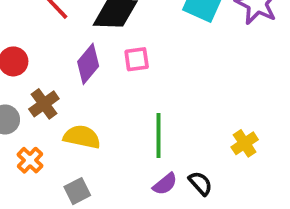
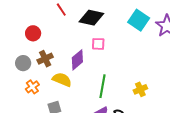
purple diamond: (88, 64) -> (77, 60), moved
yellow cross: (245, 143) -> (140, 89), moved

